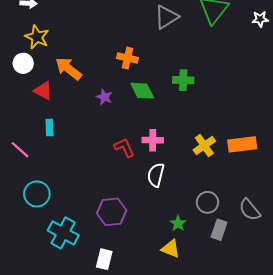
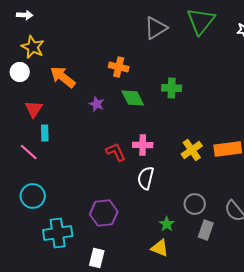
red triangle: (43, 91) -> (34, 109), moved, turned 36
pink line: (20, 150) -> (29, 152), moved
cyan cross: (63, 233) -> (58, 233), turned -36

